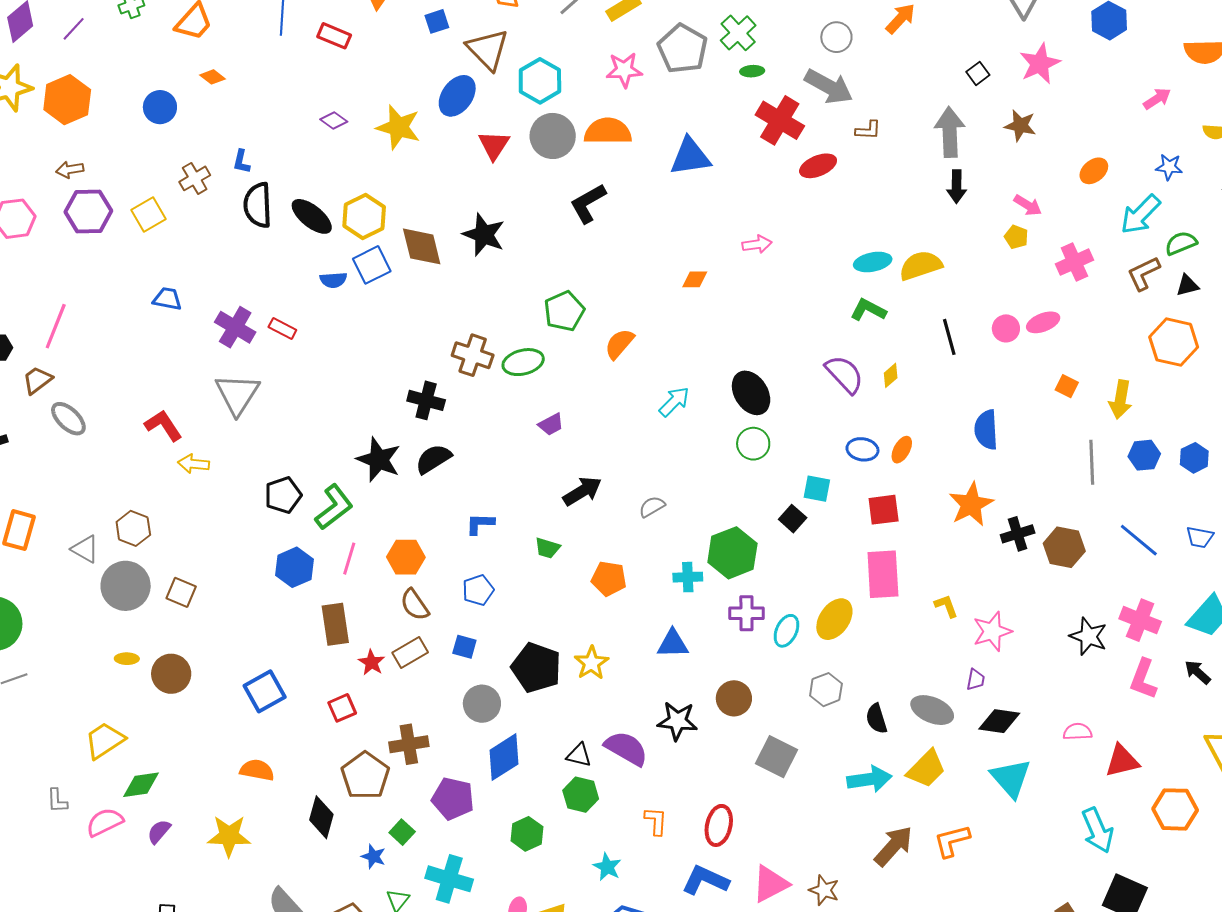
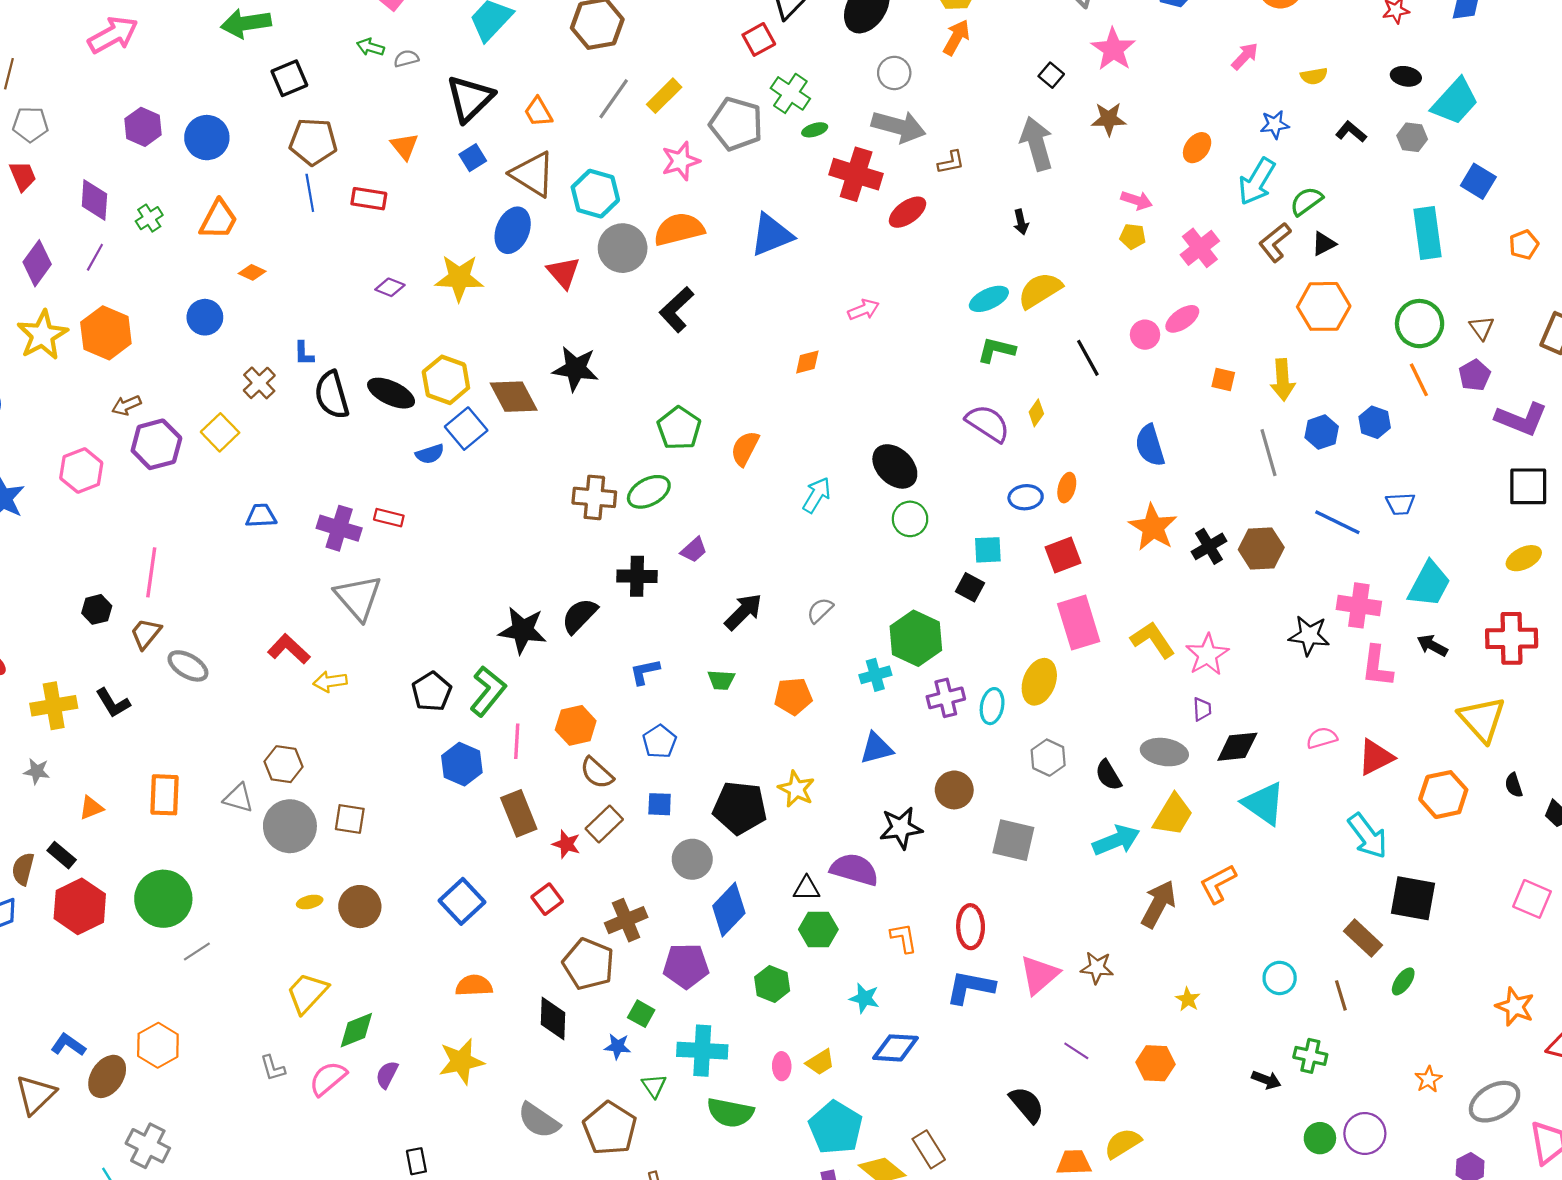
black arrow: (957, 187) -> (1021, 222), moved, size x0.7
black cross: (426, 400) -> (637, 576), moved
yellow L-shape: (946, 606) -> (1153, 640), size x1.6

